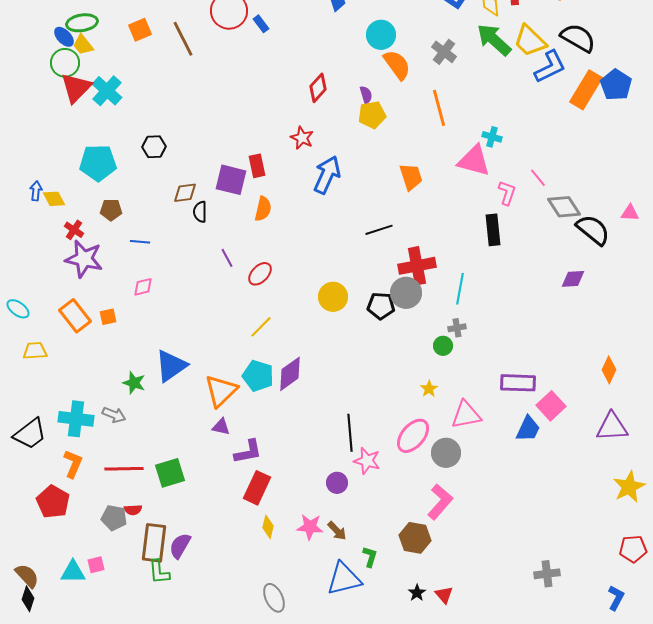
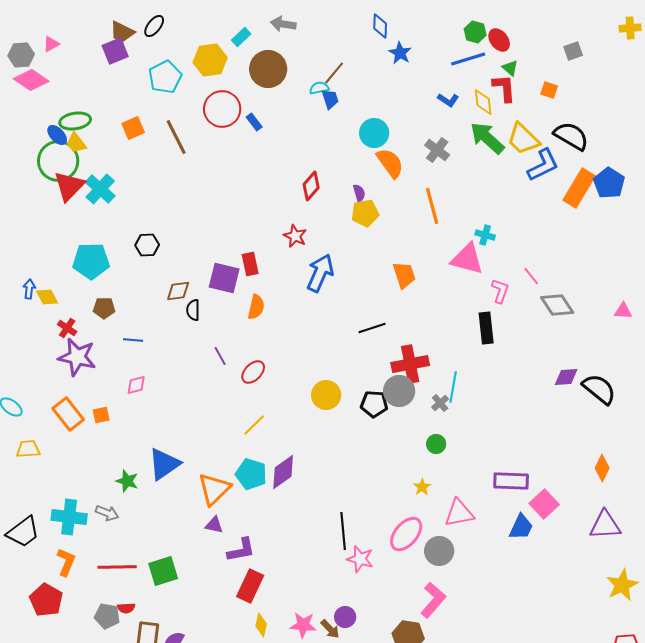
green circle: (65, 63) -> (58, 161), size x1.4
black semicircle: (593, 230) -> (599, 389), moved
gray cross: (457, 328) -> (440, 403), moved, turned -30
purple circle: (337, 483) -> (345, 617), moved

